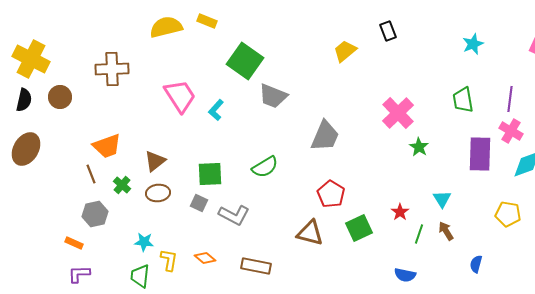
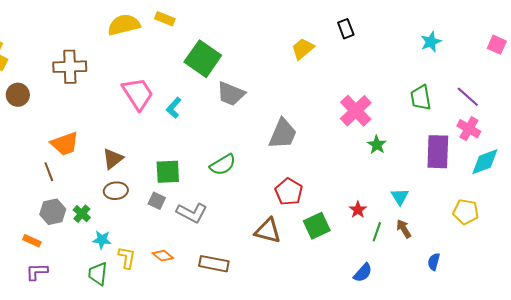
purple line: (510, 99) -> (468, 97), turned -55
green cross: (122, 185) -> (82, 214), moved
blue semicircle: (405, 275) -> (363, 273), turned -60

